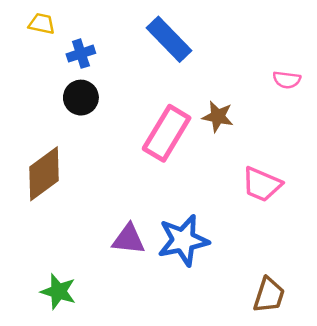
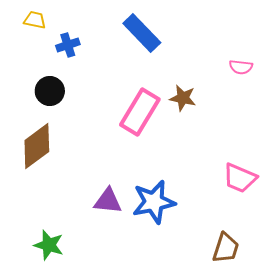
black circle: (81, 98) -> (50, 91), moved
pink trapezoid: (262, 184) -> (240, 178), moved

